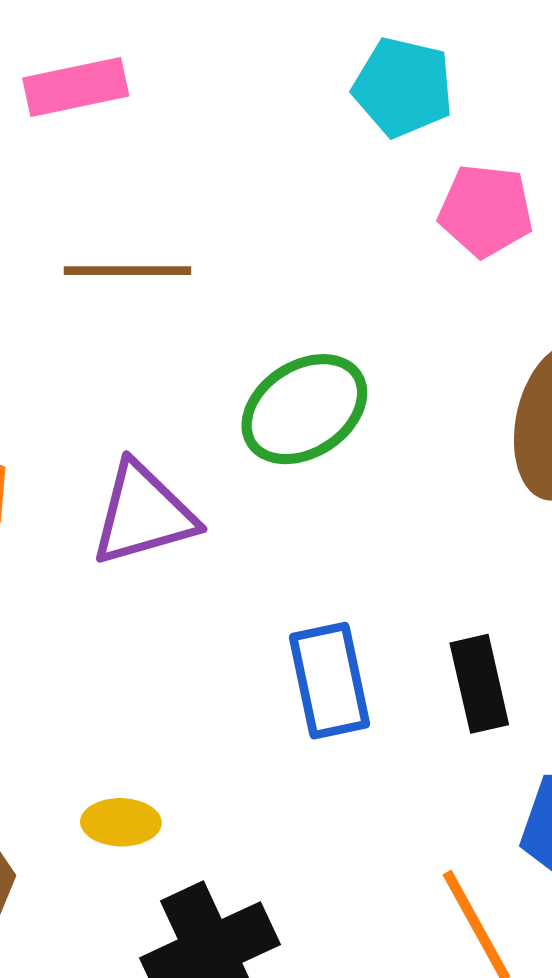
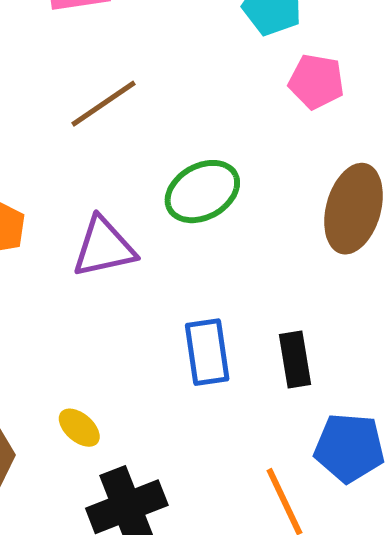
brown line: (128, 271) -> (104, 104), turned -38
yellow ellipse: (121, 822) -> (79, 428), turned 36

